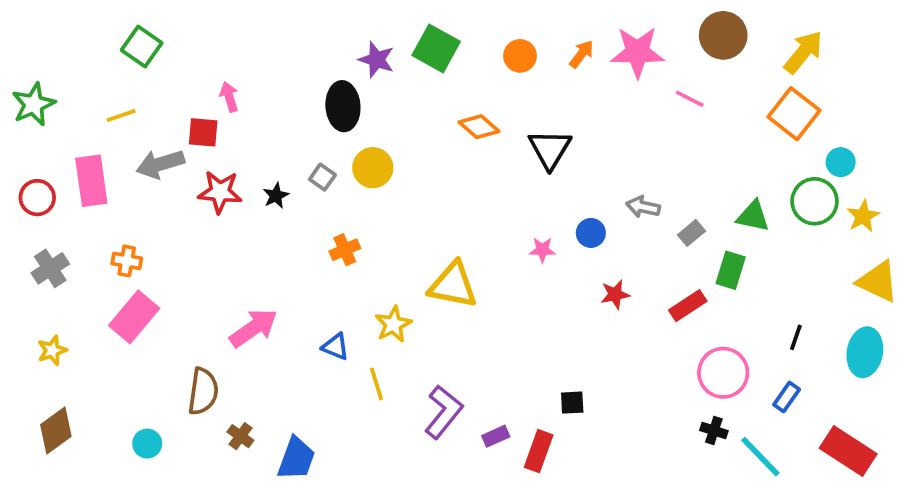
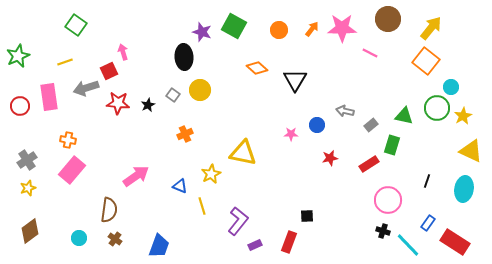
red square: (203, 132) -> (109, 71), turned -30
gray cross: (50, 268) -> (27, 160), moved
blue rectangle: (787, 397) -> (428, 223), moved
brown cross: (240, 436) -> (115, 239), moved
purple rectangle: (496, 436) -> (255, 245), moved

